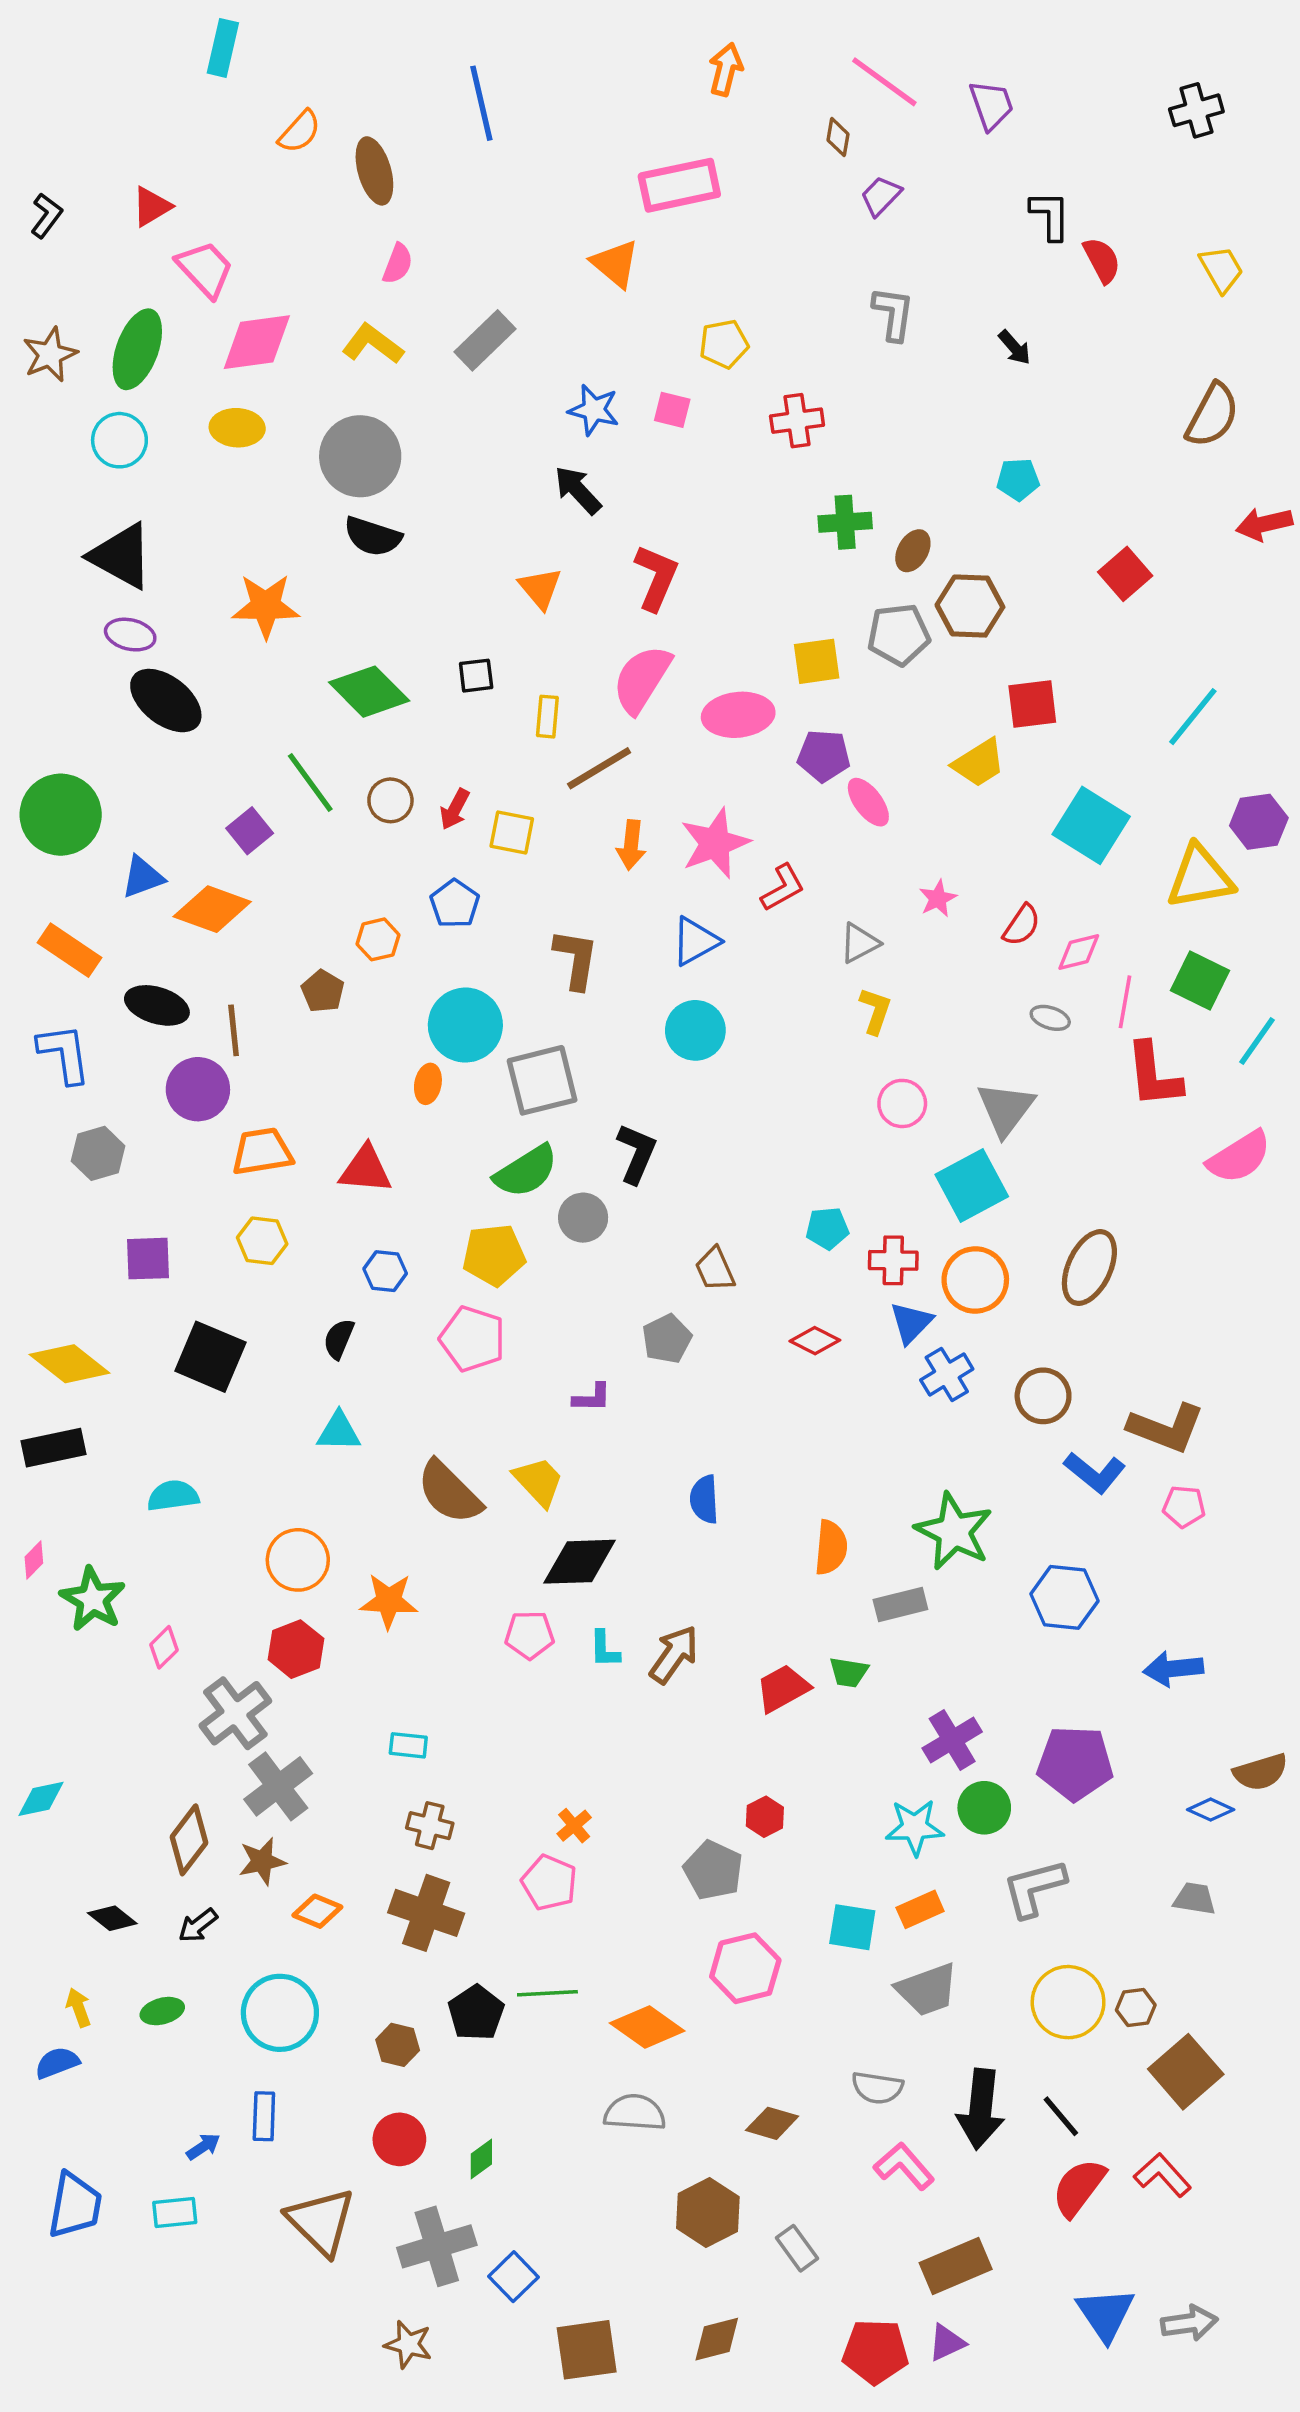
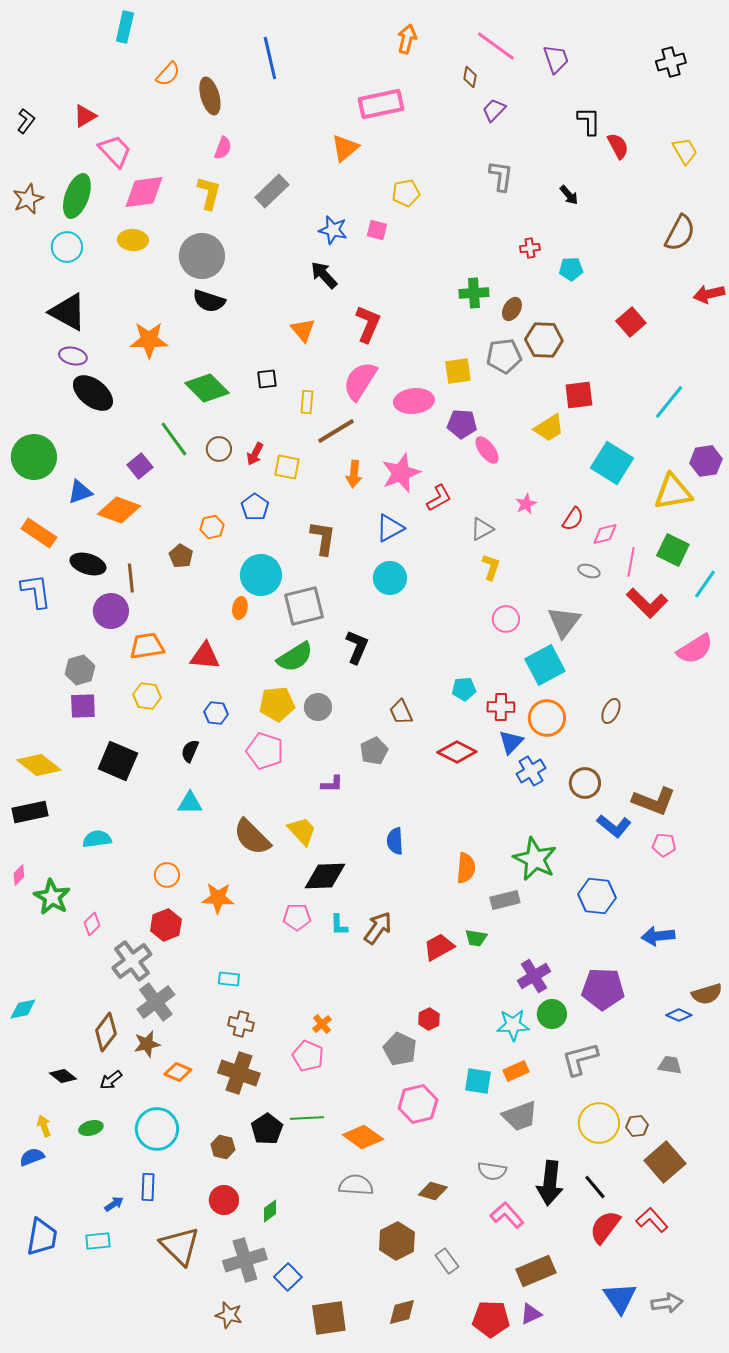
orange triangle: (615, 264) -> (345, 148), turned 40
yellow L-shape: (373, 344) -> (209, 193), turned 68
red cross: (797, 421) -> (530, 248), moved, size x0.7
red L-shape: (1154, 1075) -> (647, 603), turned -39
gray hexagon: (98, 1153) -> (80, 670), moved
gray circle: (583, 1218) -> (318, 707), moved
brown ellipse: (1089, 1268) -> (611, 711), size x0.6
red diamond: (815, 1341) -> (457, 752), size x1.4
orange circle: (298, 1560) -> (167, 875), size x0.7

